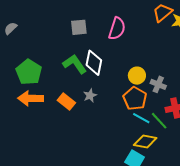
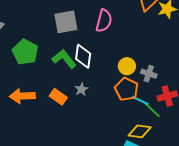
gray square: (79, 27) -> (66, 22), size x1.4
green pentagon: (29, 72) -> (25, 52), moved
cyan line: (141, 118) -> (140, 100), moved

